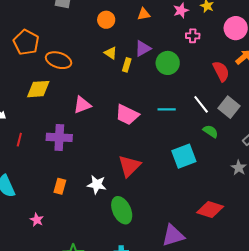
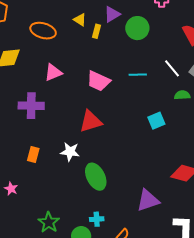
orange ellipse: (59, 60) -> (43, 31), moved
green semicircle: (211, 131) -> (182, 95), turned -35
cyan square: (184, 156) -> (156, 121), size x0.7
red triangle: (129, 166) -> (91, 121), moved, turned 30

